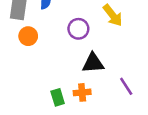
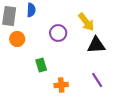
black triangle: (93, 63) -> (96, 45), moved
green rectangle: (58, 97) -> (41, 65), moved

